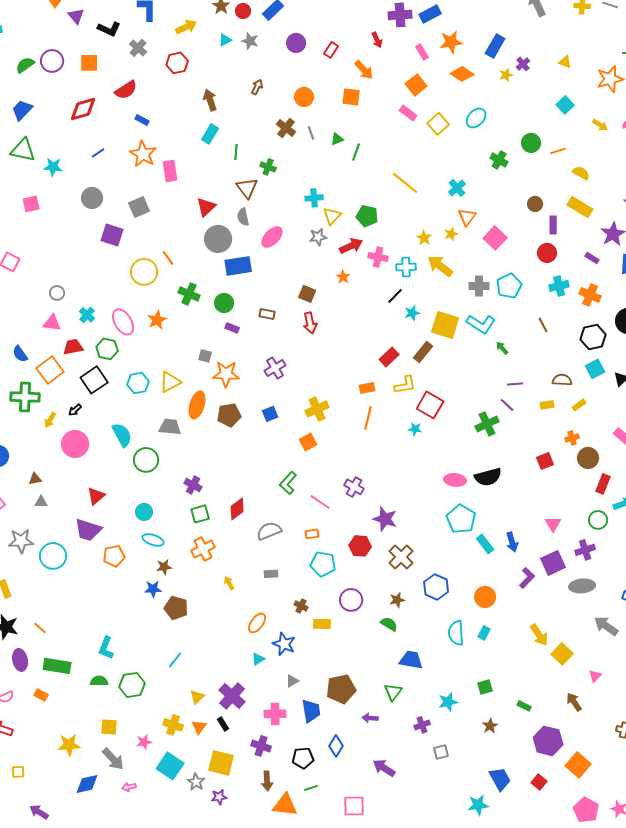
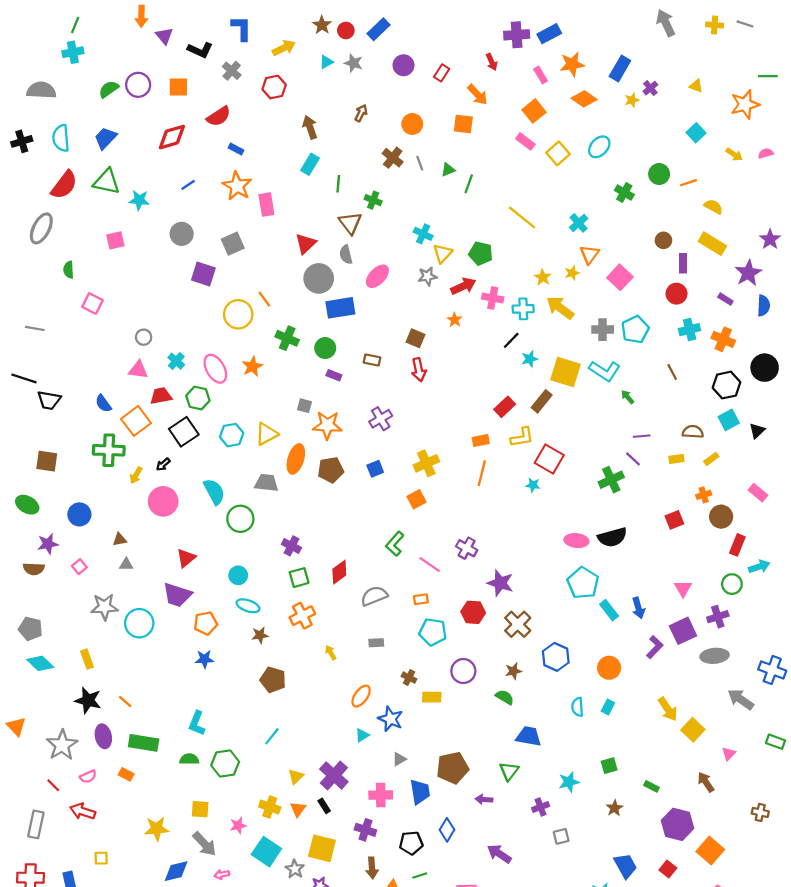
cyan cross: (314, 198) -> (423, 234), turned 30
blue star: (153, 589) -> (204, 659), moved
cyan semicircle: (456, 633) -> (578, 707), size x0.7

